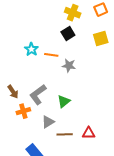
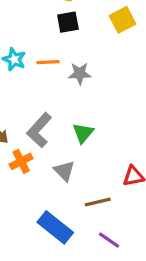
black square: (68, 33) -> (68, 22), turned 32
gray triangle: (48, 122) -> (64, 171), turned -32
brown line: (65, 134) -> (98, 202), moved

